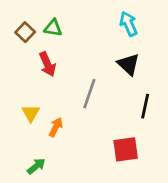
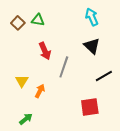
red arrow: (47, 64) -> (45, 51), moved
black line: (145, 106) -> (104, 76), turned 48

